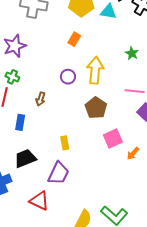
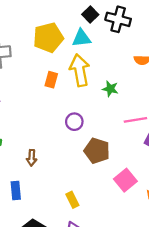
green star: (132, 53) -> (110, 89), moved
yellow arrow: (95, 70) -> (80, 70), moved
purple circle: (68, 77) -> (74, 122), moved

